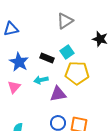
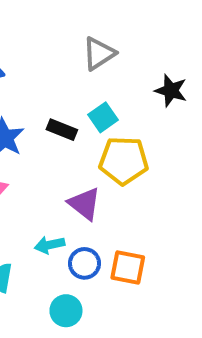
cyan arrow: (41, 80) -> (50, 245), moved
purple triangle: (58, 94) -> (84, 204), turned 48

